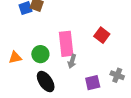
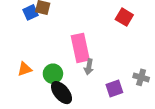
red square: (102, 35) -> (124, 17), moved
green circle: (40, 54) -> (53, 74), moved

